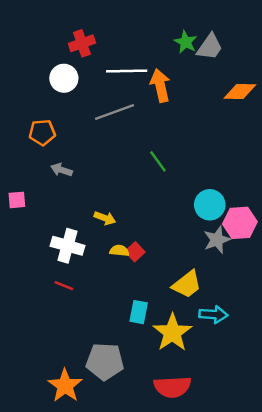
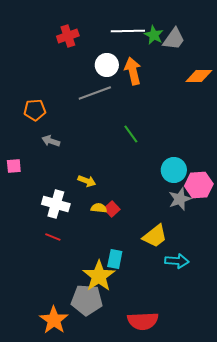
white line: (127, 71) -> (128, 31), moved
white circle: (64, 78) -> (107, 65), moved
yellow star: (172, 333) -> (99, 276), moved

